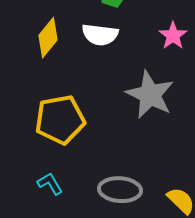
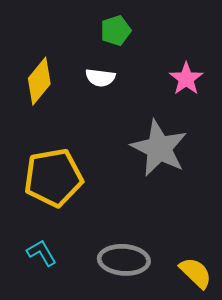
white semicircle: (100, 35) -> (100, 78), size x0.7

